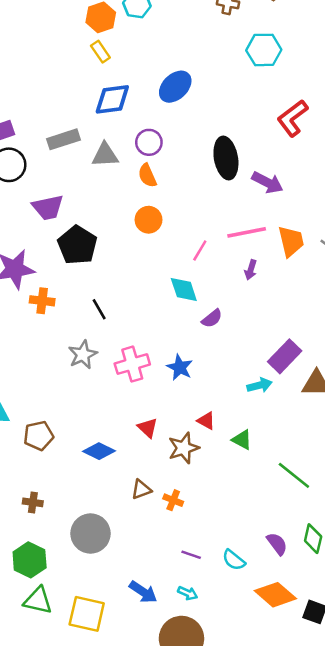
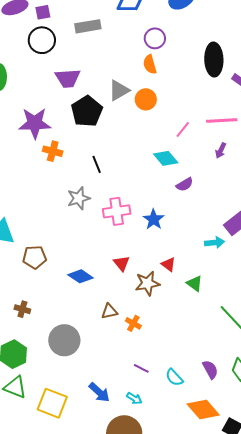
gray triangle: (105, 155) -> (119, 90), moved, turned -35
cyan diamond: (184, 290) -> (166, 158), turned -30

